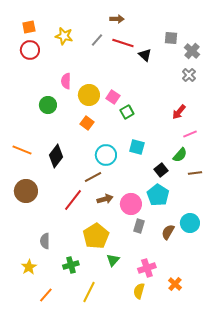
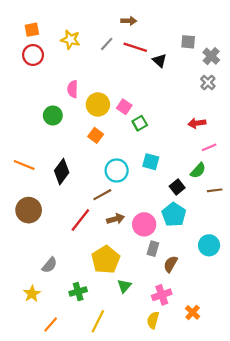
red arrow: (179, 112) -> (197, 123), turned 42
brown semicircle: (168, 232) -> (171, 264), moved
gray semicircle: (45, 241) -> (50, 265), turned -140

